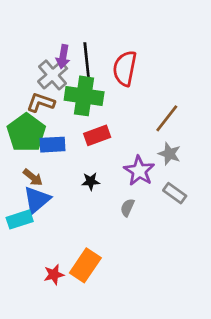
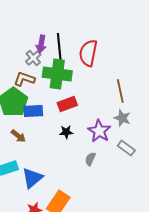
gray cross: (53, 75) -> (33, 58), size x0.7
brown line: (167, 118) -> (120, 91), turned -50
black star: (91, 181) -> (66, 132), moved
blue triangle: (37, 200) -> (32, 178), moved

